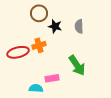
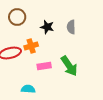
brown circle: (39, 13) -> (17, 17), moved
pink rectangle: (52, 78) -> (44, 66), moved

